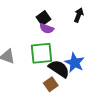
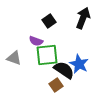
black arrow: (79, 15) -> (83, 18), size x1.5
purple semicircle: (47, 28) -> (36, 41), moved

